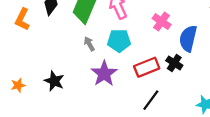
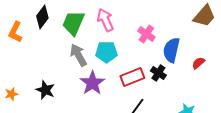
gray arrow: (89, 44) -> (78, 55), size x1.6

